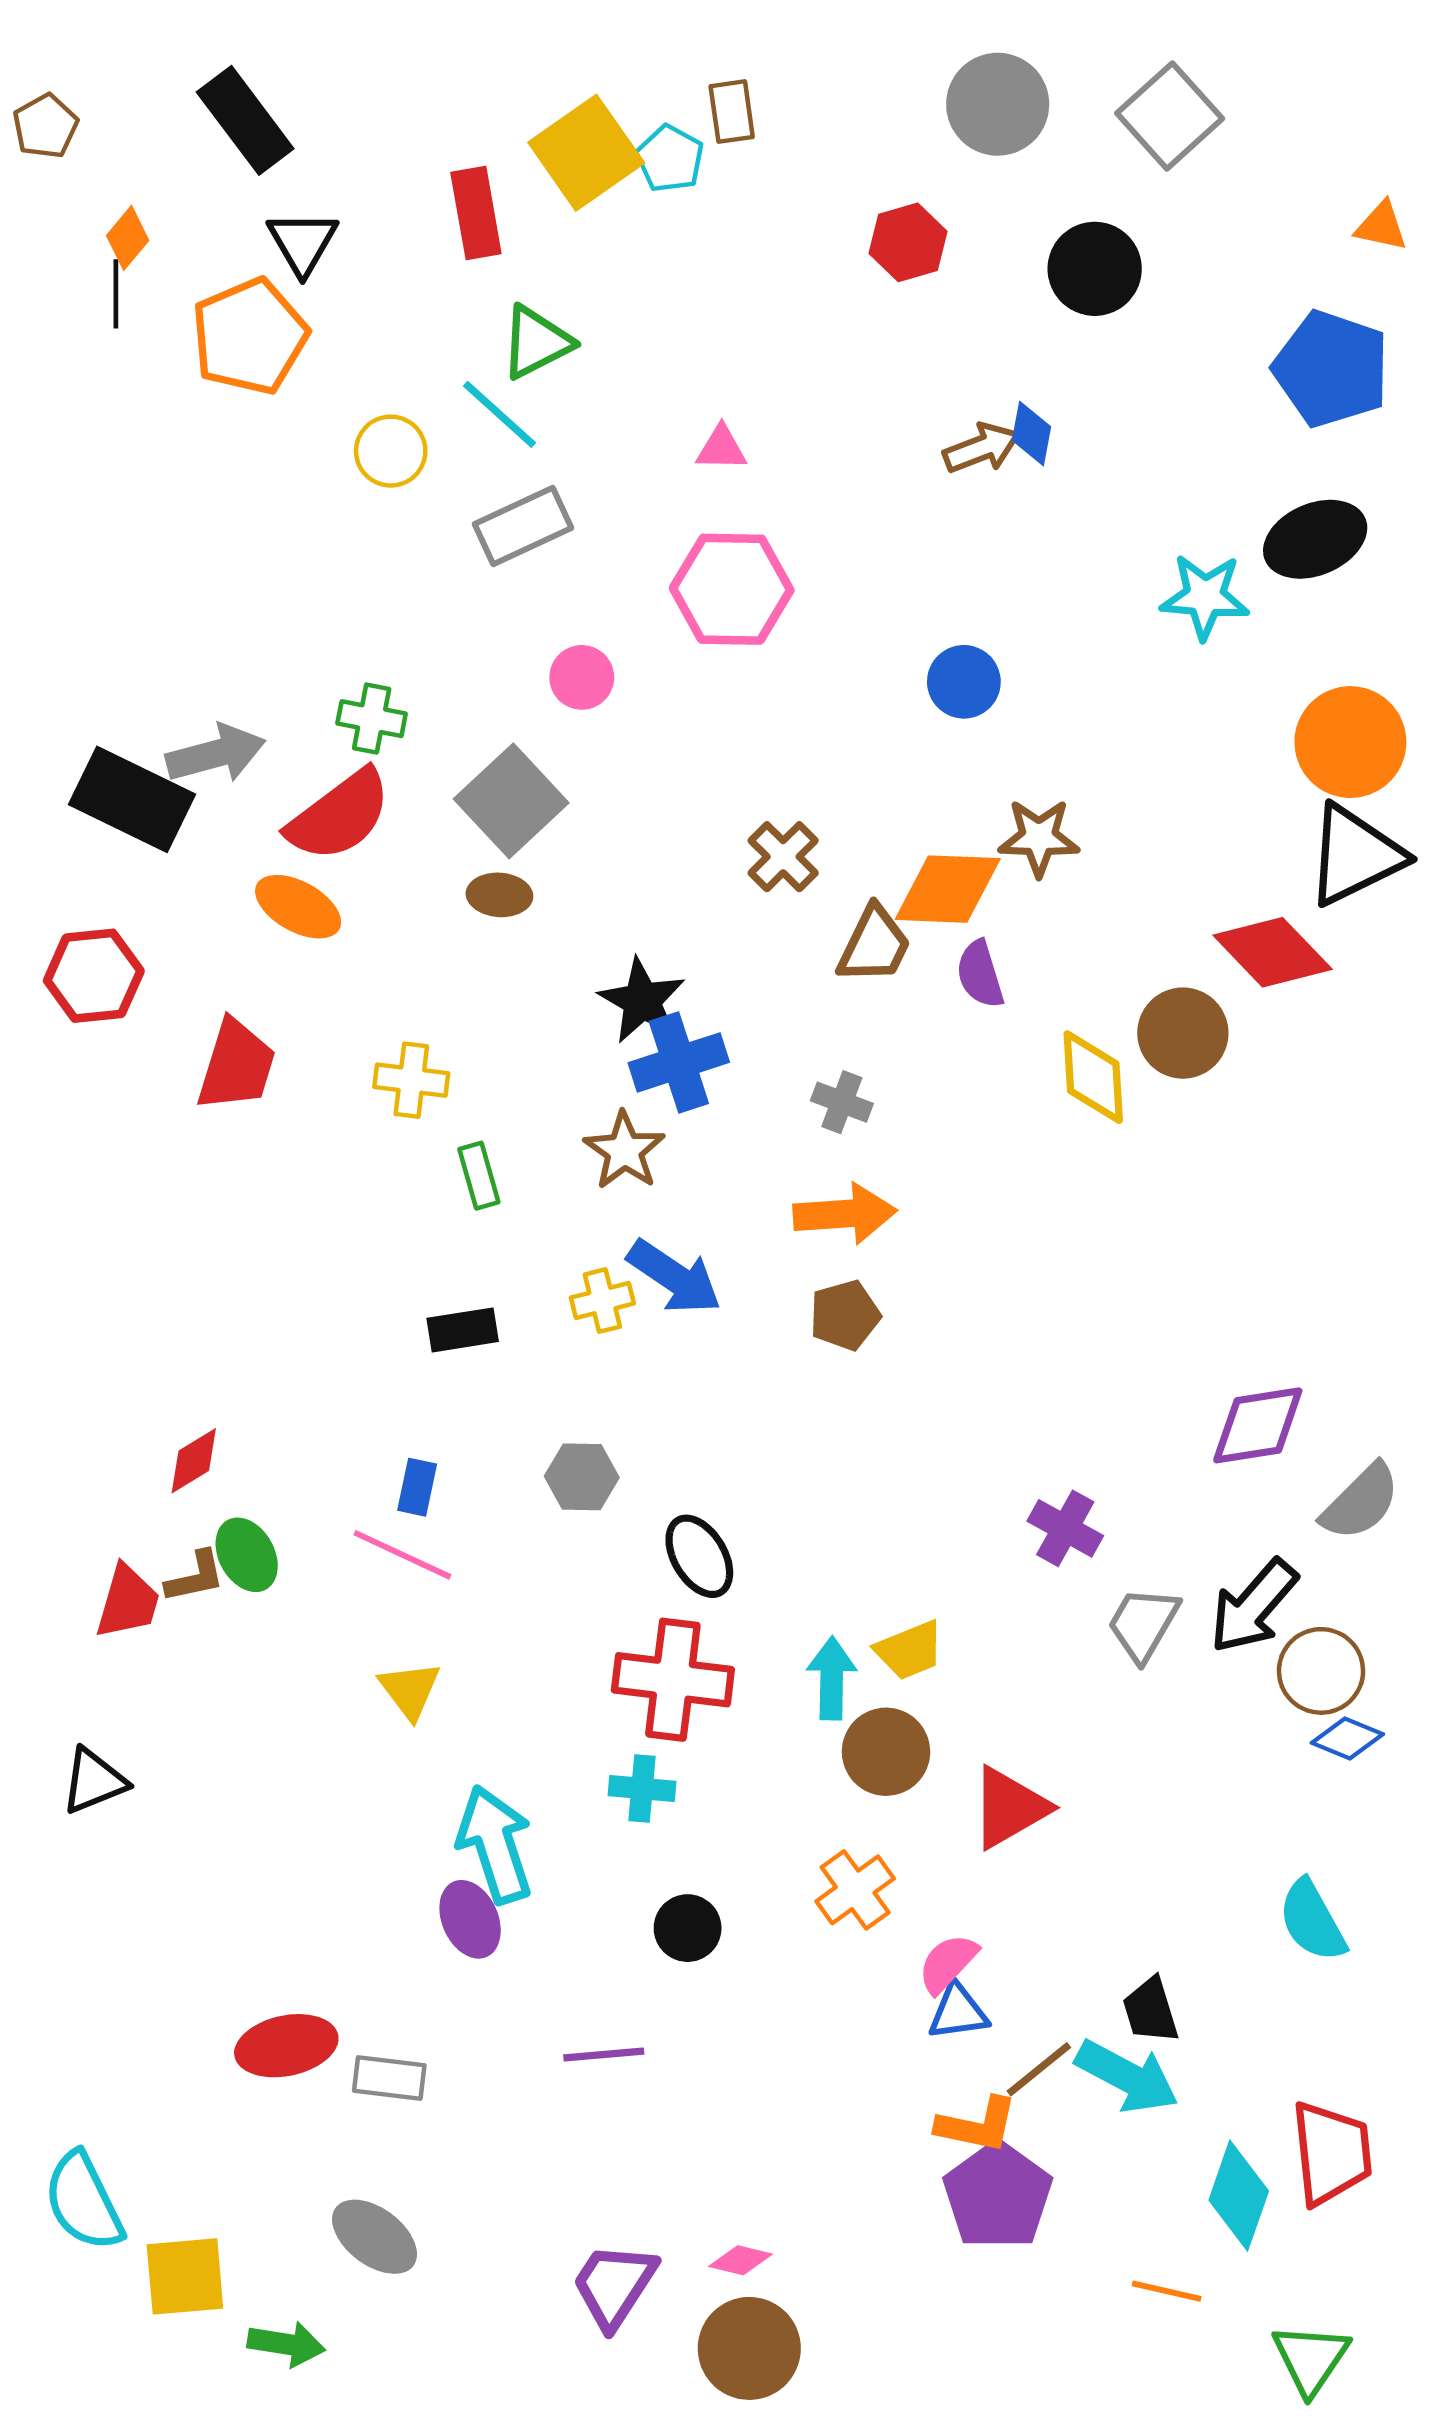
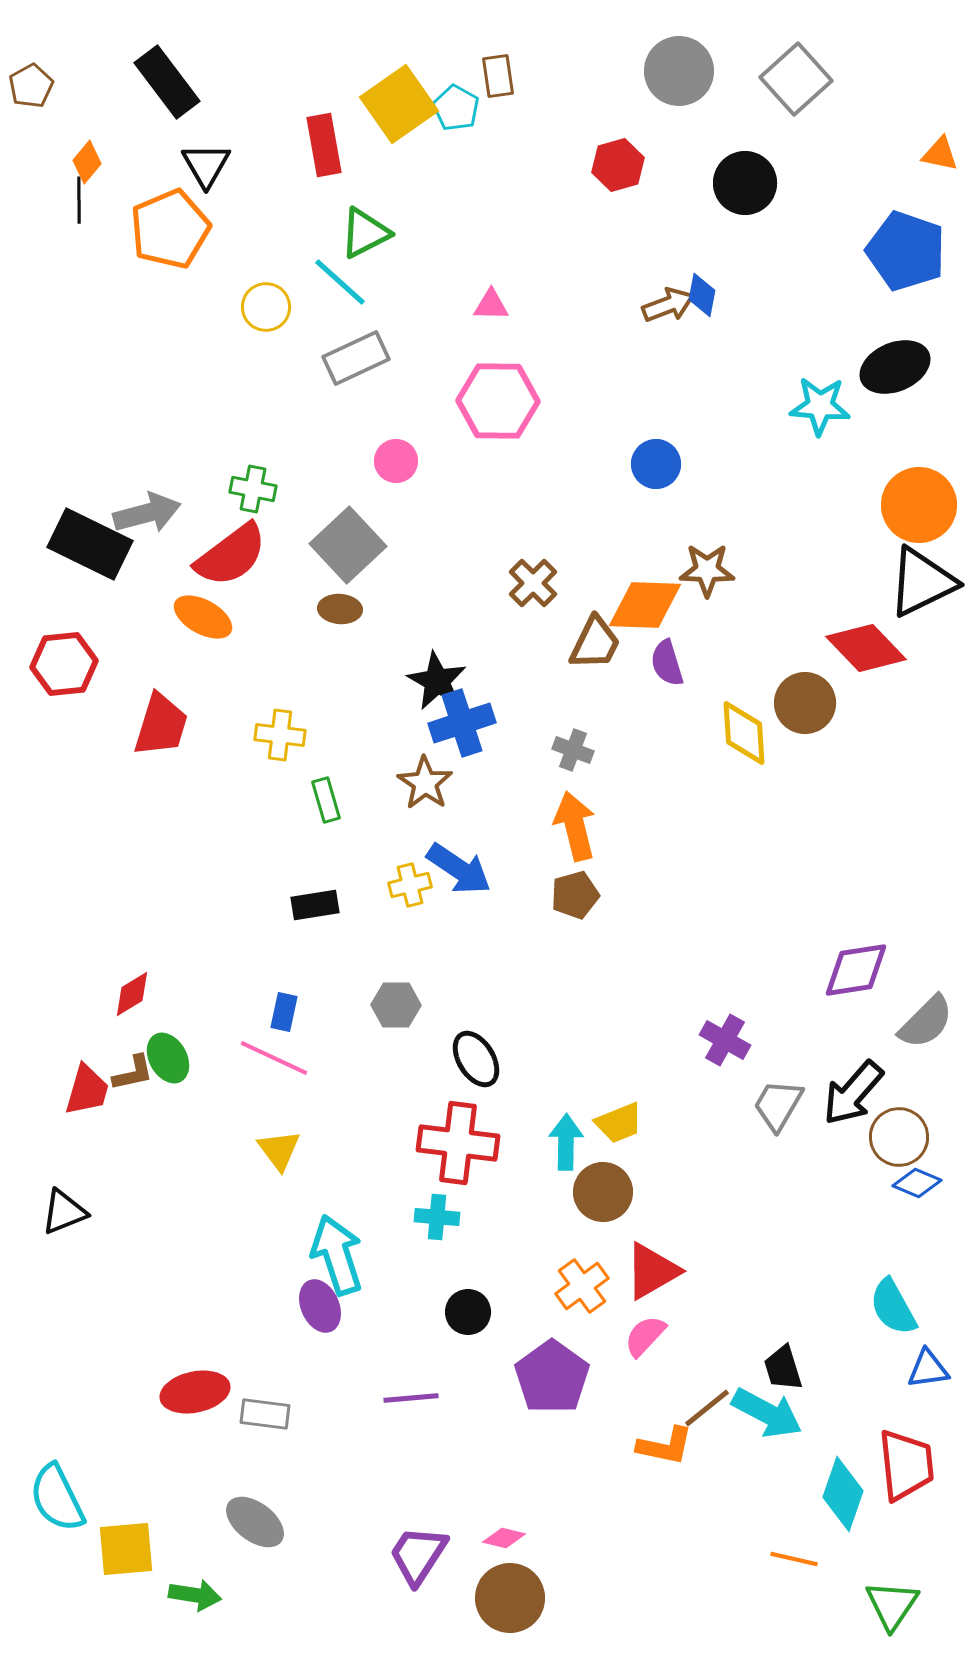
orange arrow: (845, 1214) -> (575, 826), turned -100
red triangle: (1009, 1808) -> (652, 1271), moved
blue triangle: (958, 2012) -> (928, 1369), moved
purple pentagon: (998, 2196) -> (552, 1377), moved

